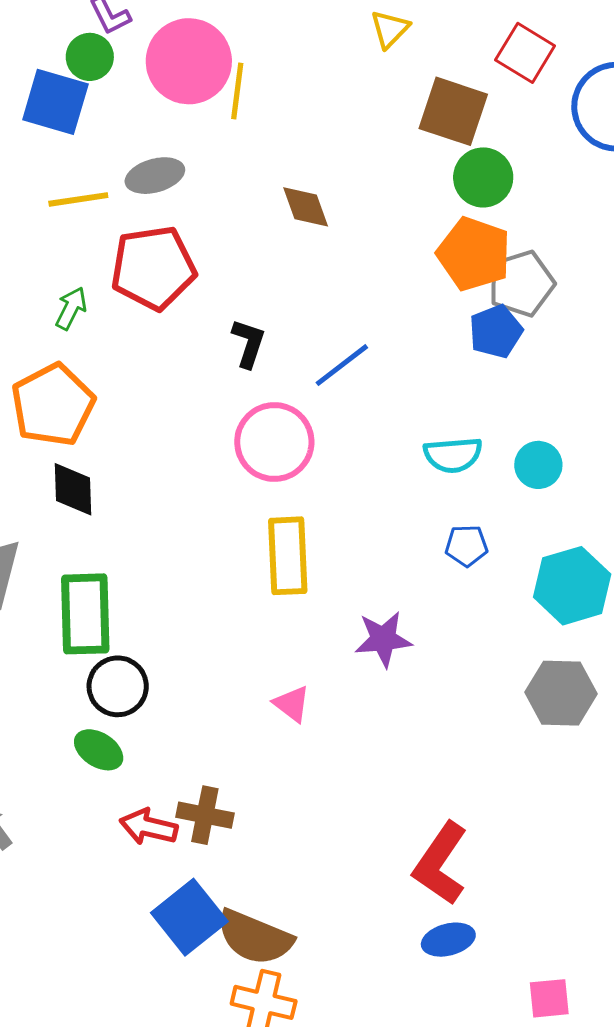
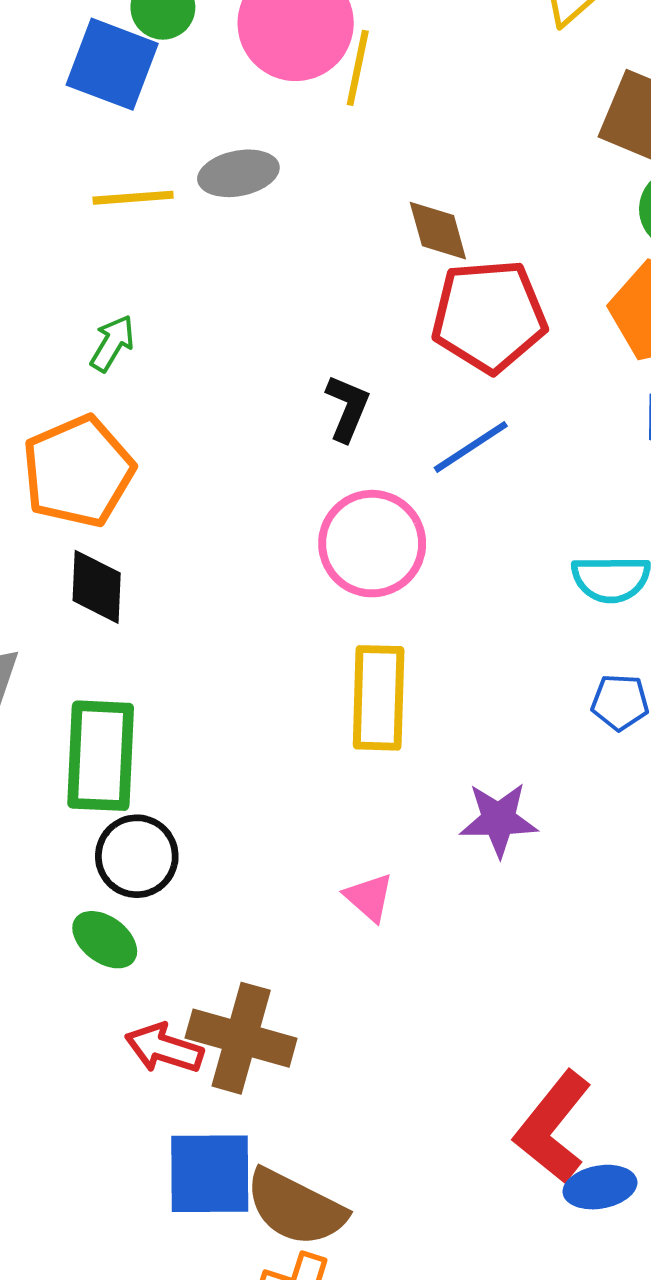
red pentagon: (153, 268) -> (489, 316), moved
brown cross: (205, 815) -> (241, 1038), size x1.4
blue square: (189, 917) -> (210, 1174), turned 34
blue ellipse: (448, 940) -> (600, 1187), moved

